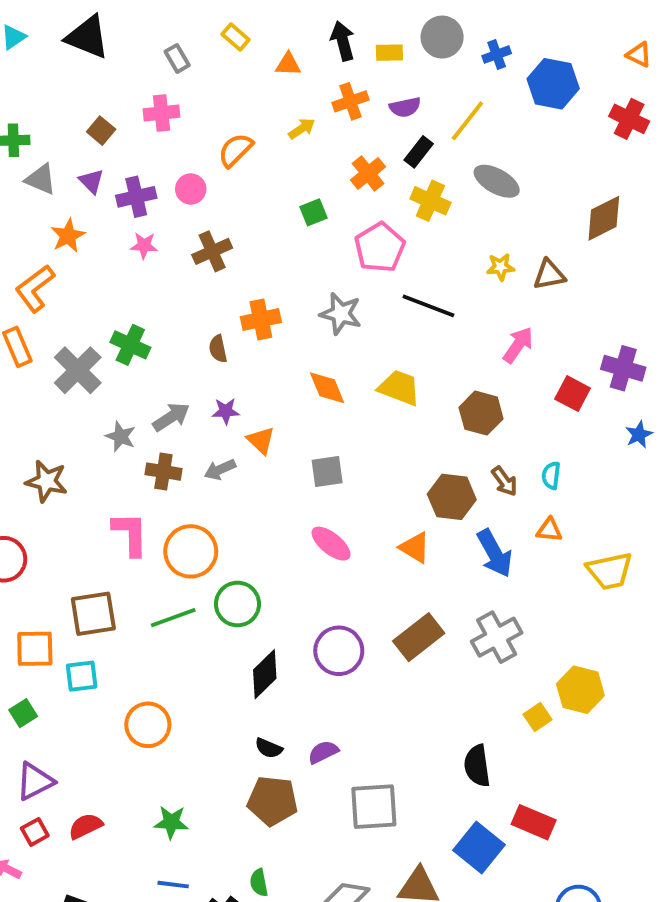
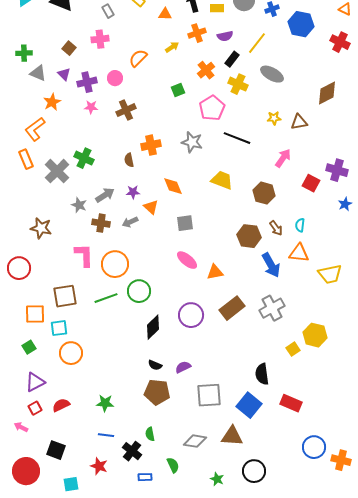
orange diamond: (327, 388) -> (173, 186), moved
orange triangle: (549, 530) -> (299, 253), size x1.5
orange triangle: (415, 548) -> (215, 272), moved, turned -42
orange circle: (148, 725) -> (71, 353), moved
blue square: (479, 848) -> (249, 405), moved

